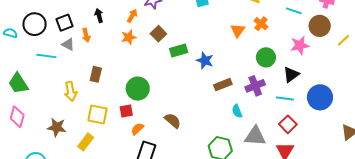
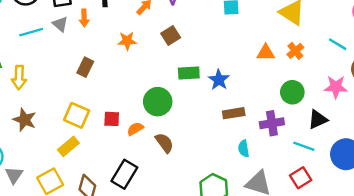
orange triangle: (238, 30) -> (266, 53), turned 42
orange star: (129, 37) -> (127, 41), moved
green rectangle: (179, 51) -> (189, 73), moved
cyan line: (46, 56) -> (31, 32), turned -36
green circle: (138, 89) -> (158, 102), moved
yellow arrow: (71, 91) -> (19, 78), moved
orange semicircle: (137, 129) -> (135, 129), moved
yellow rectangle: (86, 142) -> (68, 146), moved

